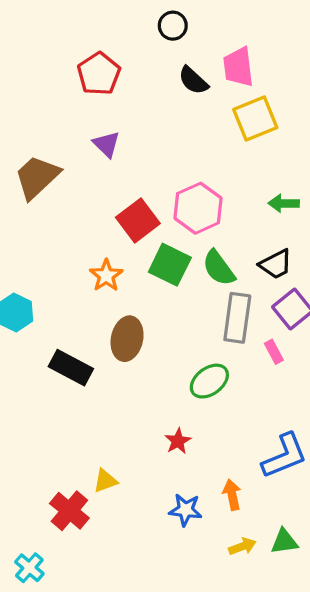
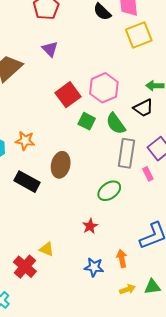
black trapezoid: (276, 264) -> (143, 108), moved
green square: (170, 265) -> (87, 121), size x0.7
orange star: (106, 275) -> (25, 141), moved, turned -30
yellow triangle: (105, 481) -> (47, 249), turned 42

